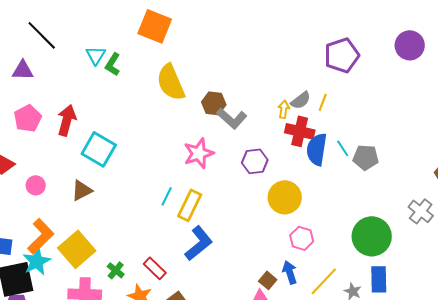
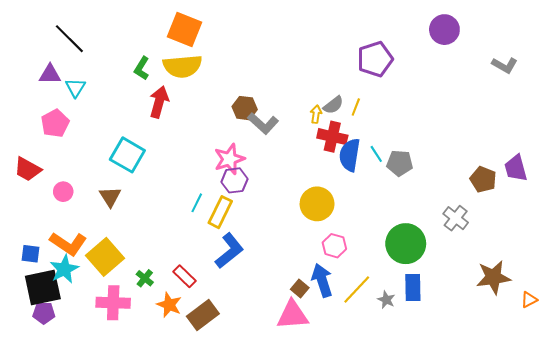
purple circle: (410, 45) -> (444, 30), moved
cyan triangle: (96, 55) -> (75, 88), moved
yellow semicircle: (171, 82) -> (182, 66), moved, turned -72
red arrow: (67, 120) -> (159, 102), moved
purple hexagon: (255, 161) -> (234, 180), moved
brown triangle: (82, 190) -> (110, 197), turned -35
orange L-shape: (41, 236) -> (68, 244), turned 78
blue arrow: (290, 272) -> (322, 280), size x1.4

